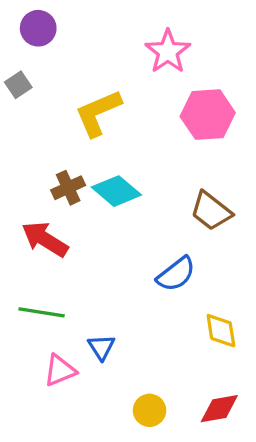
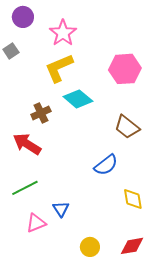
pink star: (168, 51) -> (63, 33), moved
cyan diamond: (116, 191) -> (78, 99), moved
green line: (42, 312) -> (25, 188), turned -36

